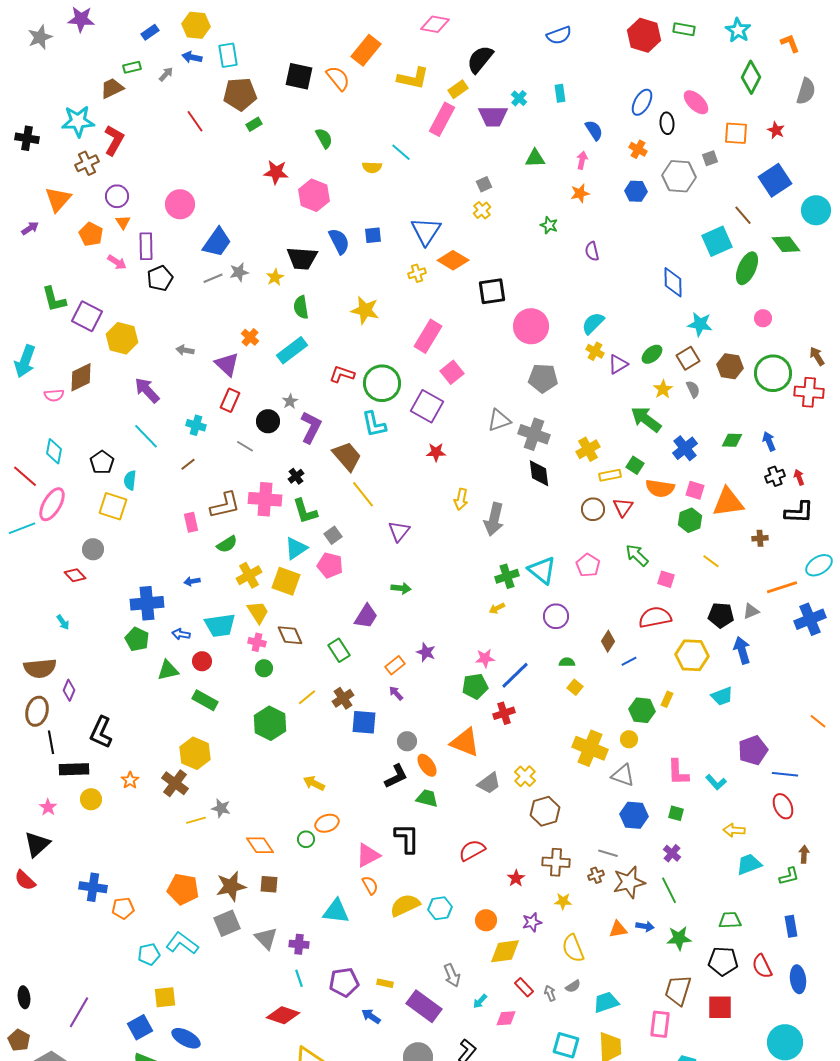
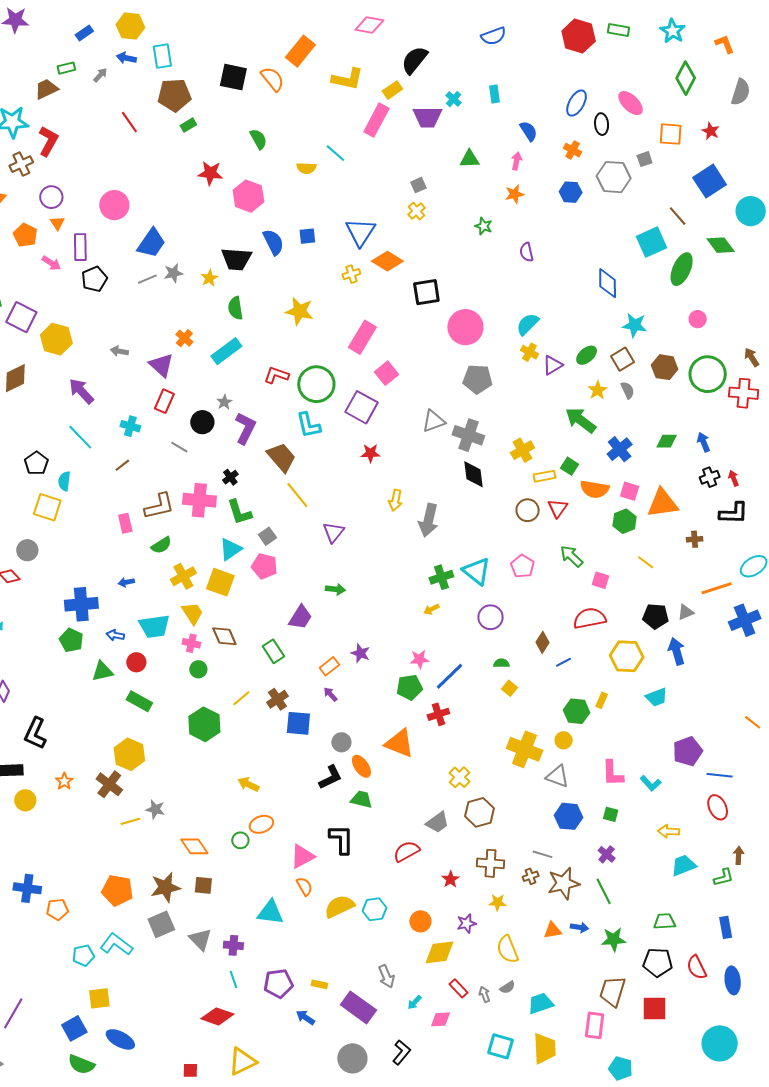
gray trapezoid: (489, 783) -> (437, 822), moved

